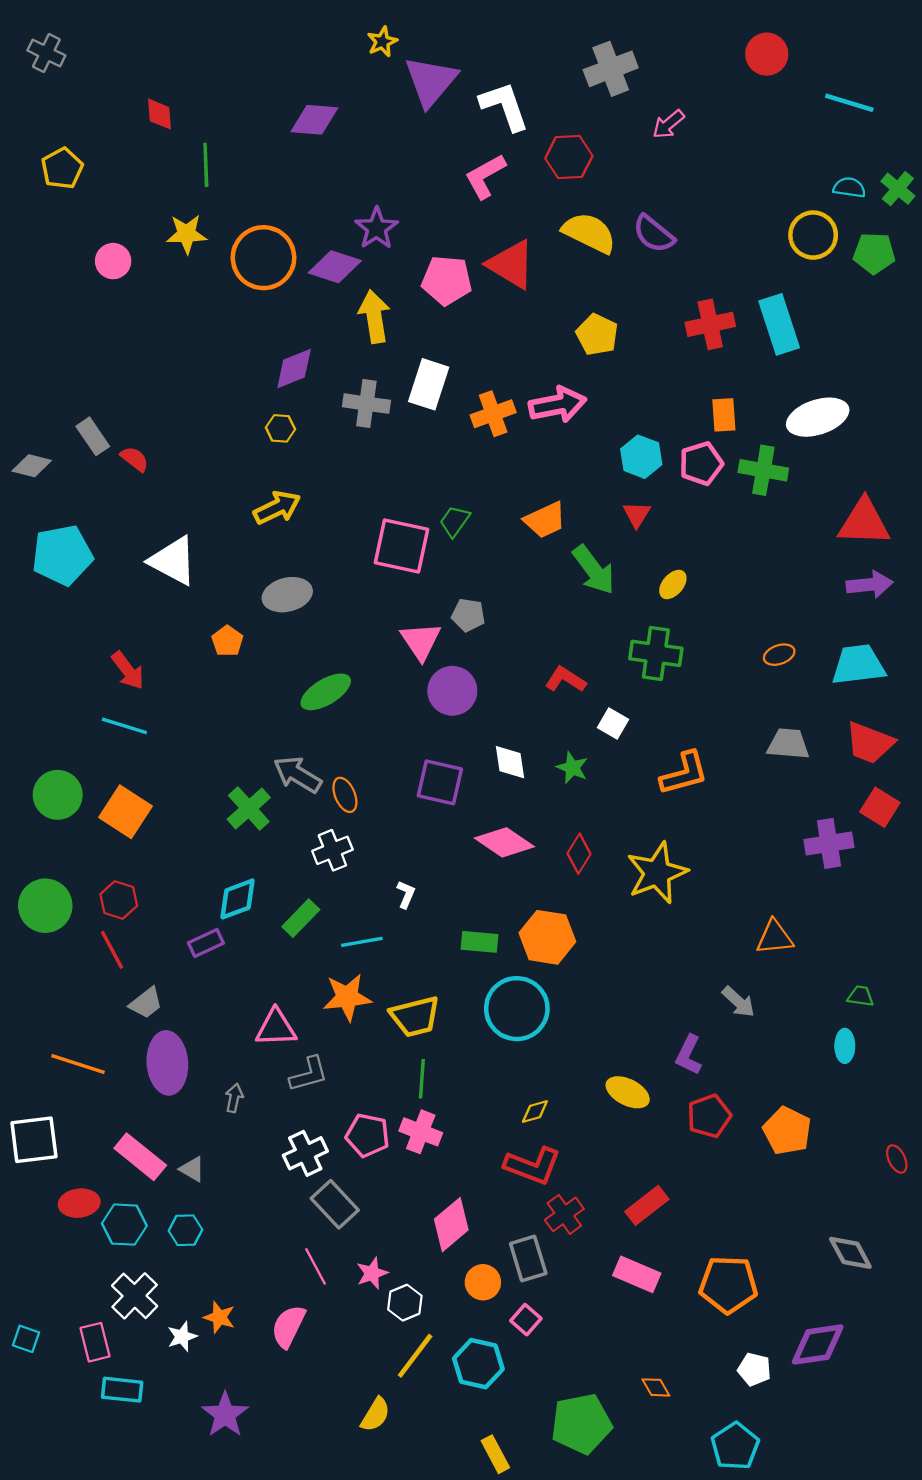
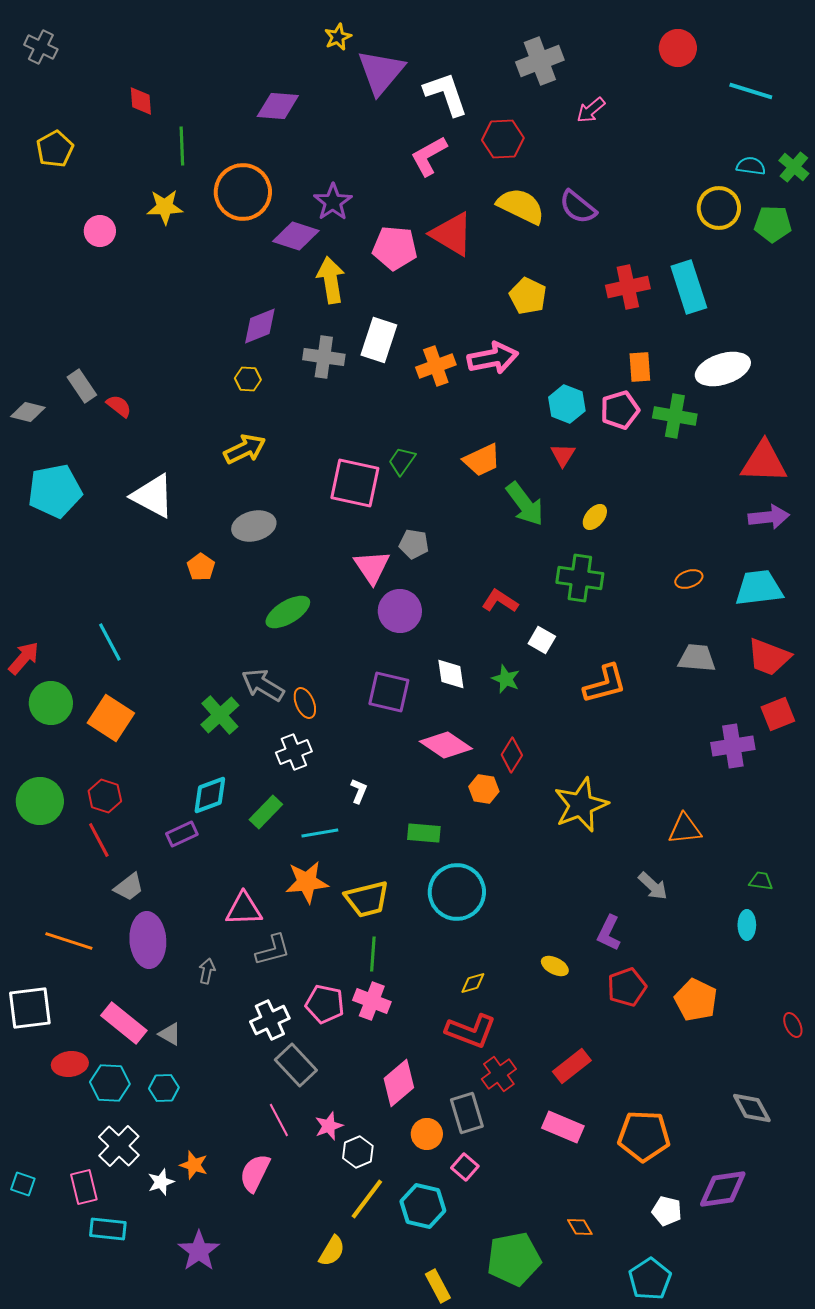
orange circle: (263, 258) -> (243, 192), moved
red arrow: (128, 670) -> (24, 658), moved, turned -102
cyan line: (124, 726) -> (110, 642), turned 45
red square: (880, 807) -> (778, 714), turned 36
yellow star: (657, 873) -> (581, 805), moved
orange hexagon: (547, 937) -> (484, 789), moved, size x0.6
yellow ellipse: (628, 1092) -> (555, 966), size x0.7

